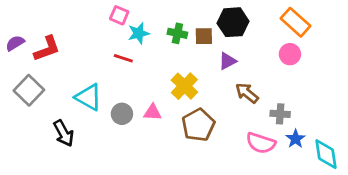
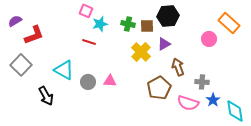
orange rectangle: (295, 22) -> (229, 23), moved
purple semicircle: (15, 43) -> (15, 21), moved
yellow cross: (184, 86) -> (141, 52), moved
brown arrow: (247, 93) -> (178, 67), turned 30
brown pentagon: (198, 125) -> (159, 88), moved

